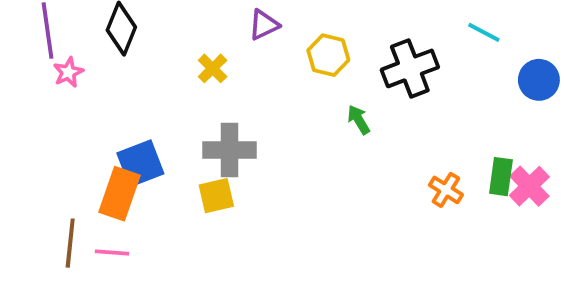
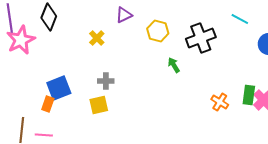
pink star: (68, 72) -> (21, 40), size x1.8
gray cross: (230, 150) -> (106, 81), size x0.6
orange rectangle: (120, 194) -> (48, 104), size x0.6

